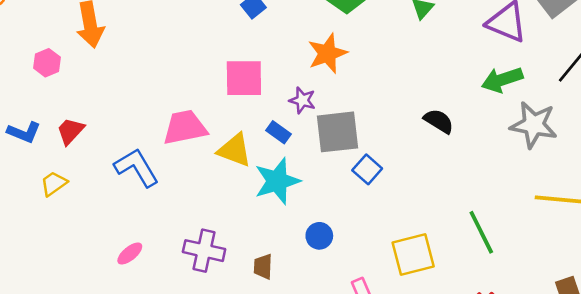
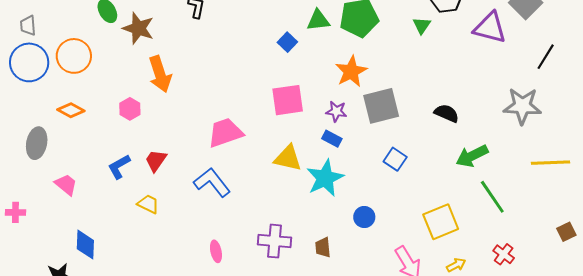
green arrow: (502, 80) -> (472, 156), moved
pink trapezoid: (185, 127) -> (225, 133), moved
blue L-shape: (24, 132) -> (119, 167), turned 136
blue rectangle: (279, 132) -> (332, 139), moved
gray square: (338, 132) -> (381, 106), moved
yellow trapezoid: (54, 184) -> (148, 204), turned 70
pink ellipse: (130, 254) -> (216, 251), turned -55

